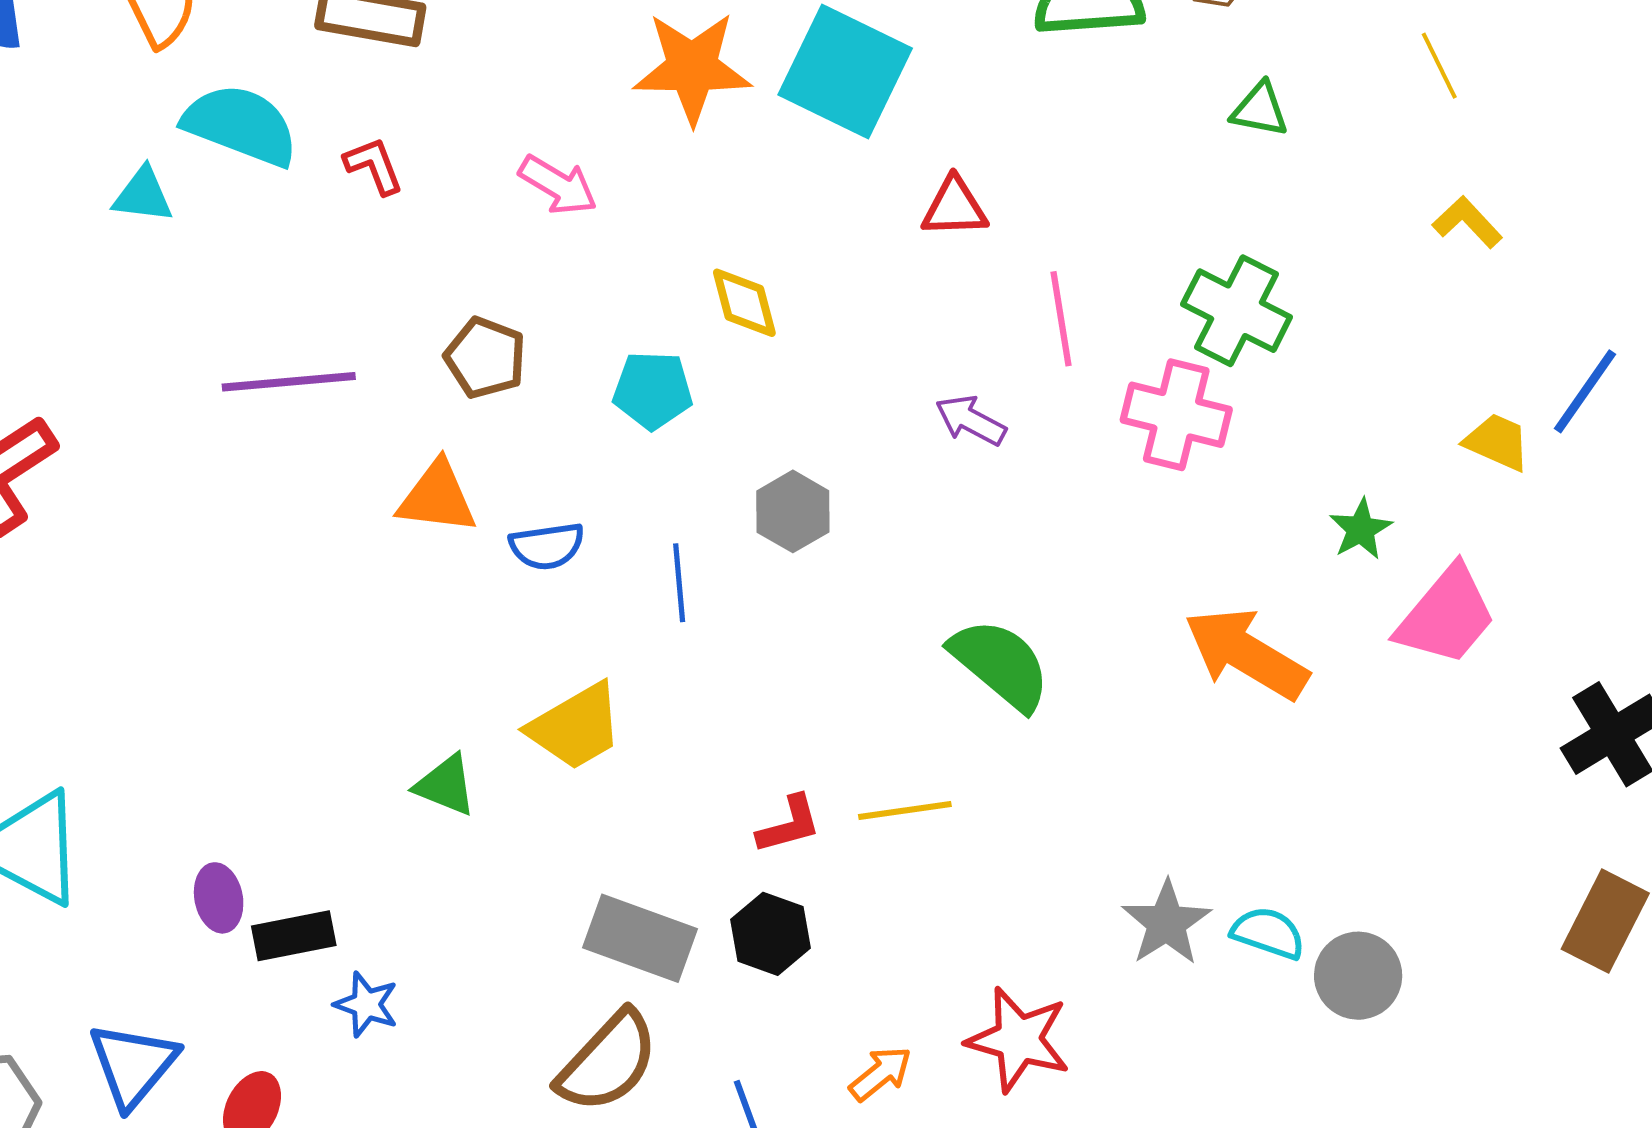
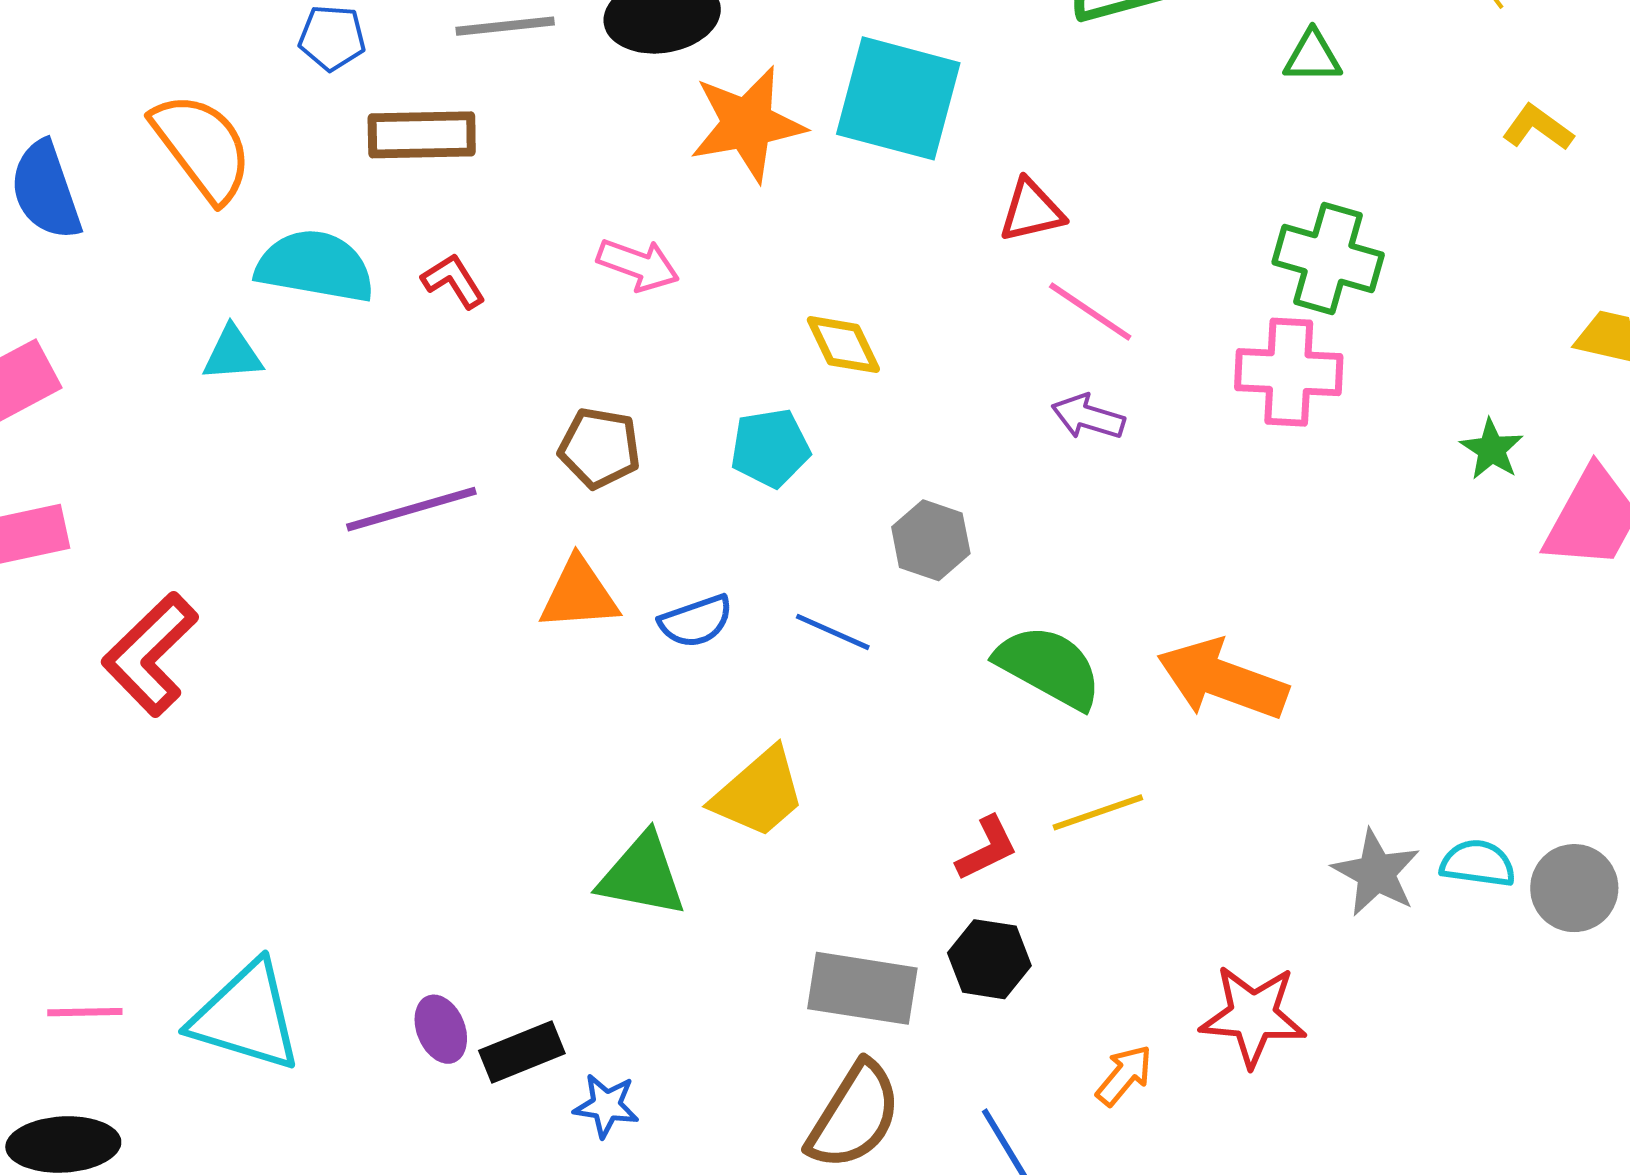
pink line: (1061, 319) -> (1090, 311), moved, turned -36
blue line: (679, 583) -> (833, 632), turned -50
orange arrow: (1246, 654) -> (1222, 680), moved
green semicircle: (1000, 664) -> (1049, 667), moved
green triangle: (446, 785) -> (642, 875), size x1.4

